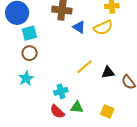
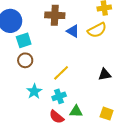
yellow line: (84, 67) -> (61, 73), moved
cyan star: (26, 78) -> (34, 91), moved

